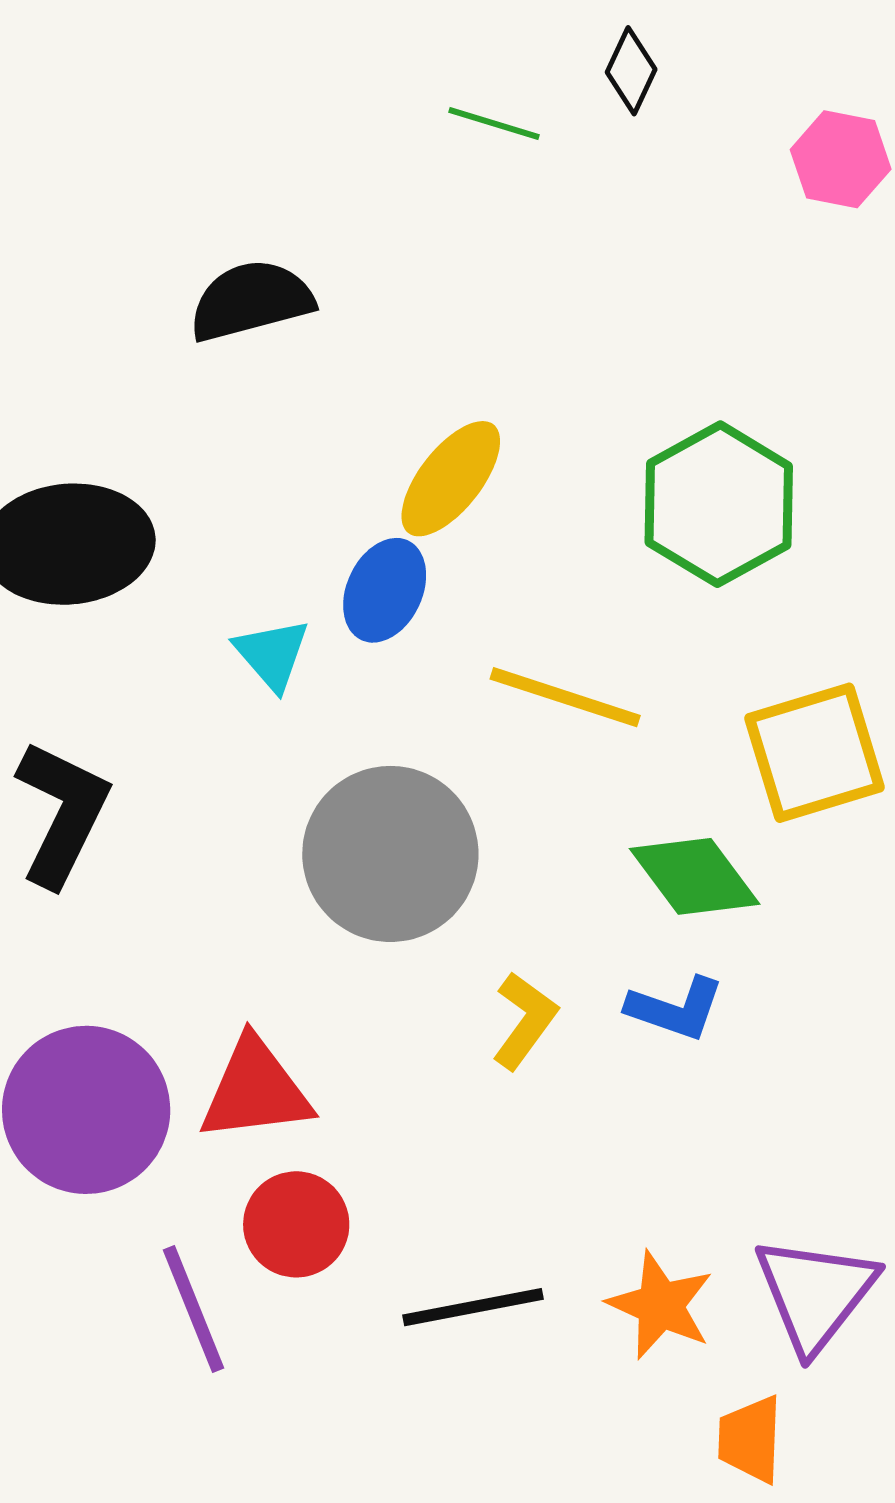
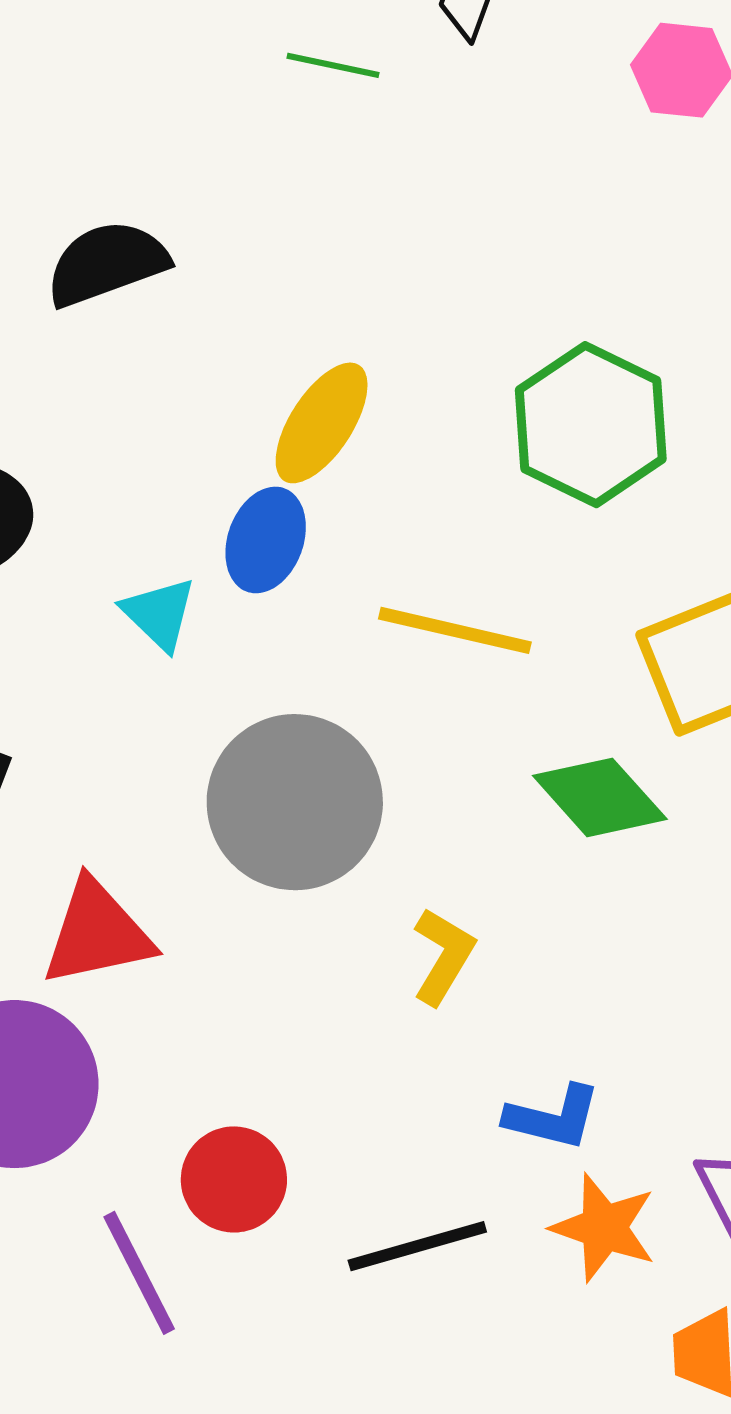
blue L-shape: (675, 1009) -> (553, 1117), moved
red triangle: (255, 1090) -> (97, 933), moved

